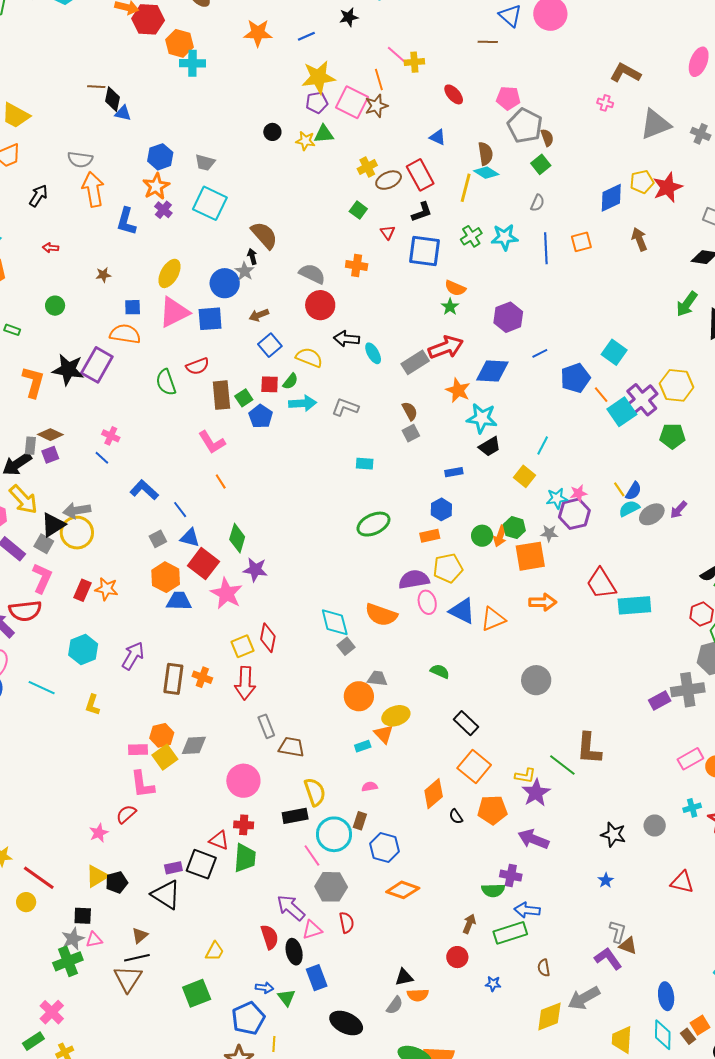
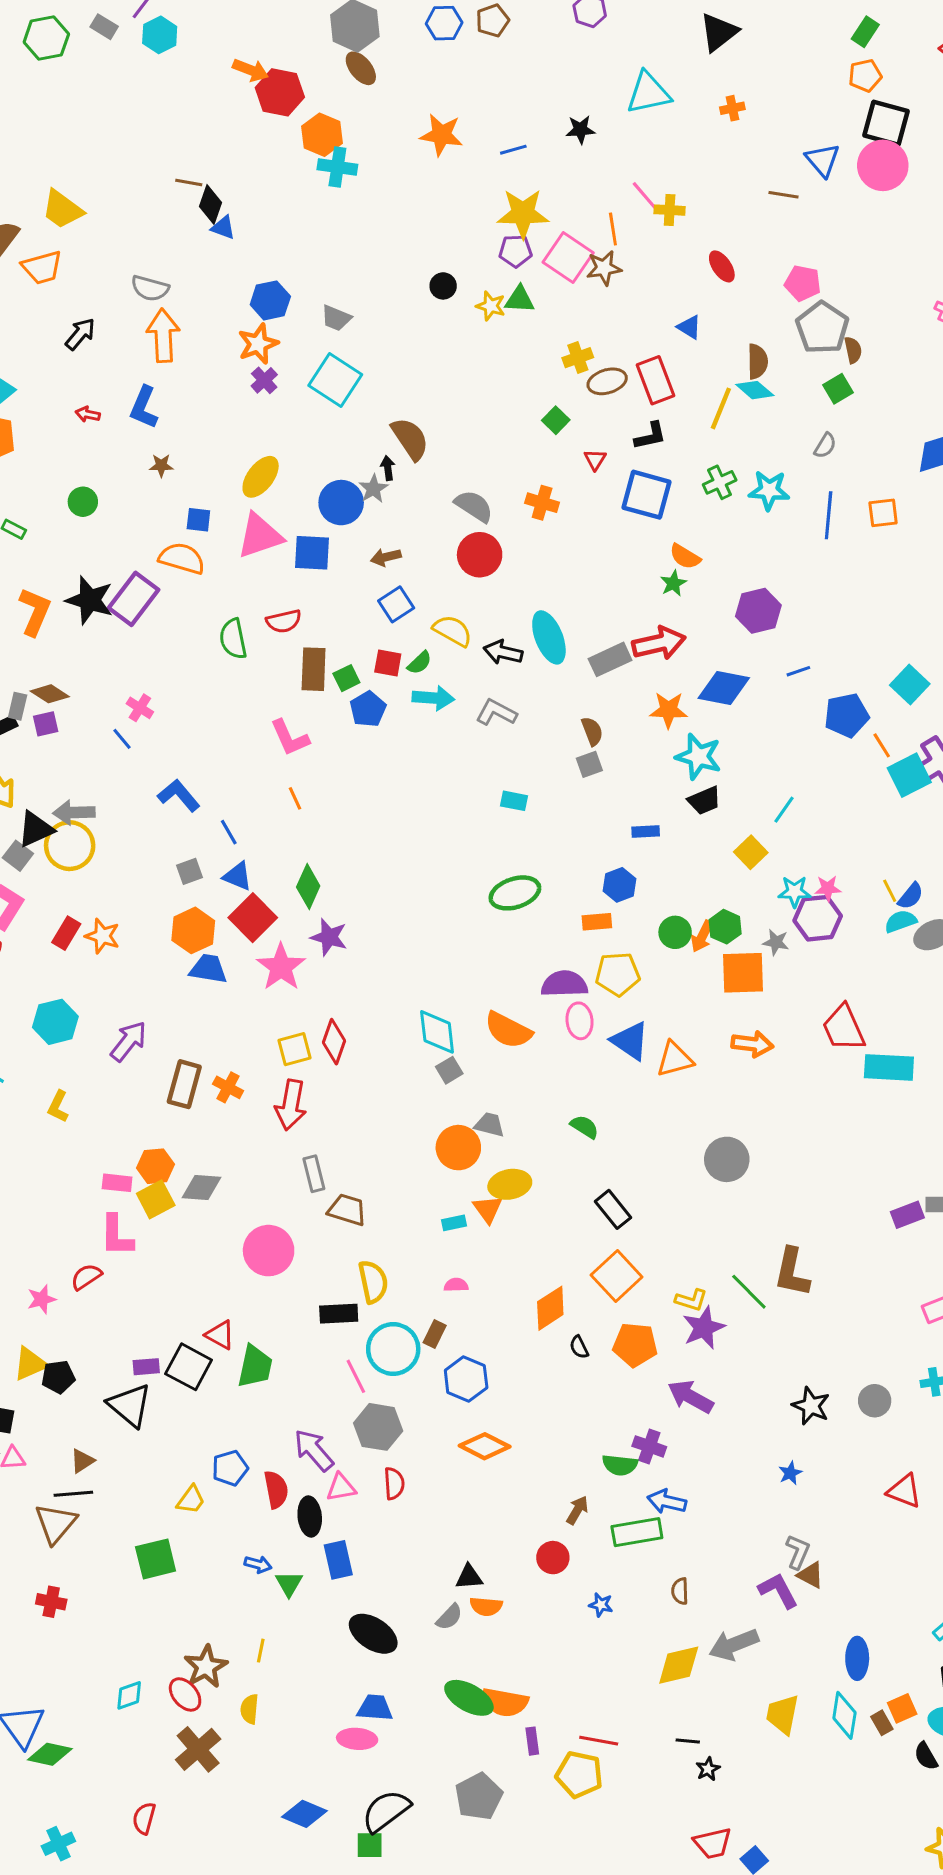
blue L-shape: (126, 221) -> (144, 407), moved
black arrow: (347, 339) -> (503, 652), moved
cyan ellipse: (373, 353) -> (549, 637), size x1.6
orange star: (458, 390) -> (669, 710), turned -30
red cross: (244, 825) -> (51, 1602), moved
blue pentagon: (248, 1018) -> (230, 1468), moved, size x0.7

